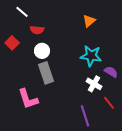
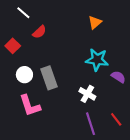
red semicircle: (37, 30) -> (39, 32), turned -48
white circle: (42, 51) -> (24, 75), moved
white cross: (94, 84) -> (87, 94), moved
red line: (109, 103) -> (116, 119), moved

